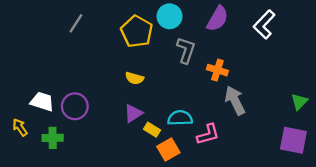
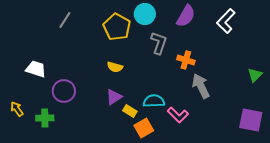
white trapezoid: (42, 102) -> (36, 69), moved
green triangle: (299, 102) -> (255, 75), moved
pink L-shape: (208, 134) -> (178, 115), turned 60

